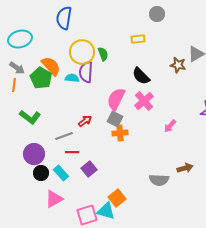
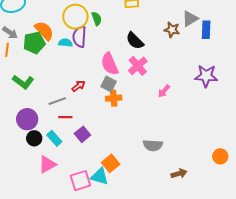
green pentagon: (41, 78) -> (34, 43), turned 30
pink semicircle: (116, 99) -> (110, 64), turned -50
brown arrow: (185, 168) -> (179, 173), moved

